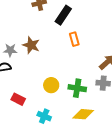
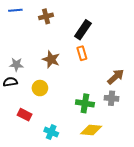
black rectangle: (63, 15) -> (83, 30), moved
brown star: (31, 45) -> (51, 59), moved
yellow circle: (51, 85) -> (40, 88), moved

